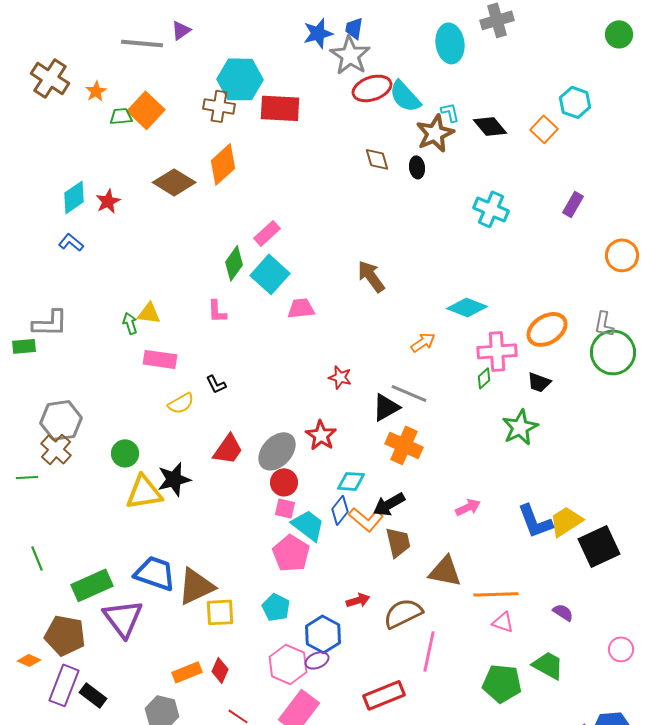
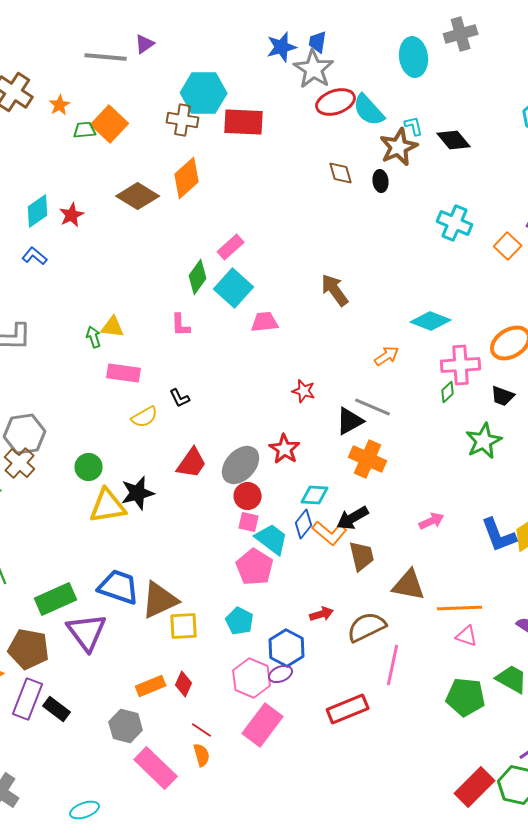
orange square: (544, 129) -> (508, 246), moved

